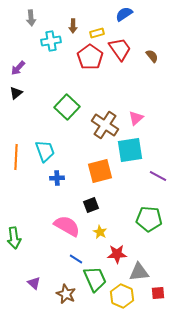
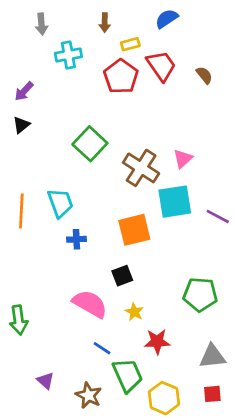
brown arrow: (73, 26) -> (105, 23), moved
purple line: (158, 176) -> (218, 216), moved
gray triangle: (139, 272) -> (212, 356), moved

